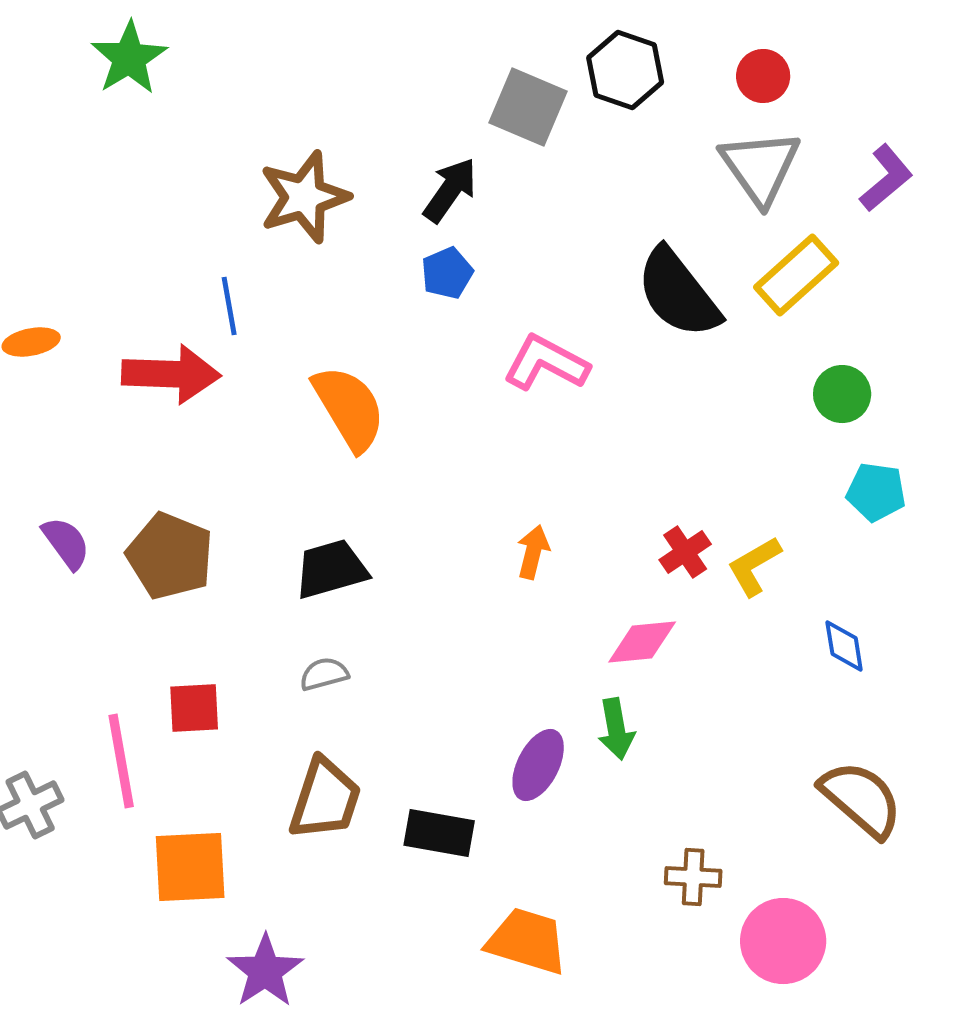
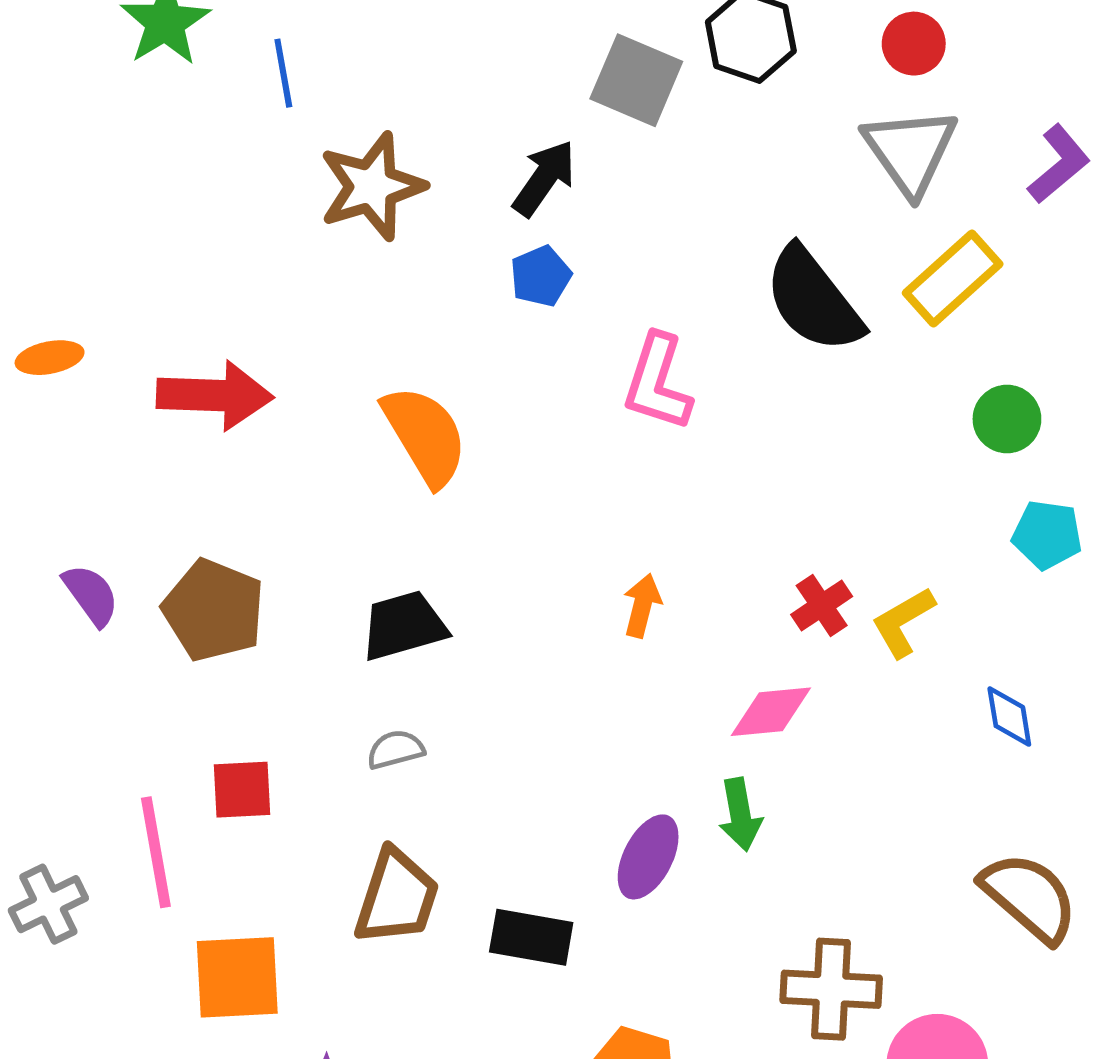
blue line: (229, 306) -> (283, 73), moved
pink L-shape: (546, 363) -> (658, 382), turned -100
brown cross: (693, 877) -> (831, 989), size x1.5

